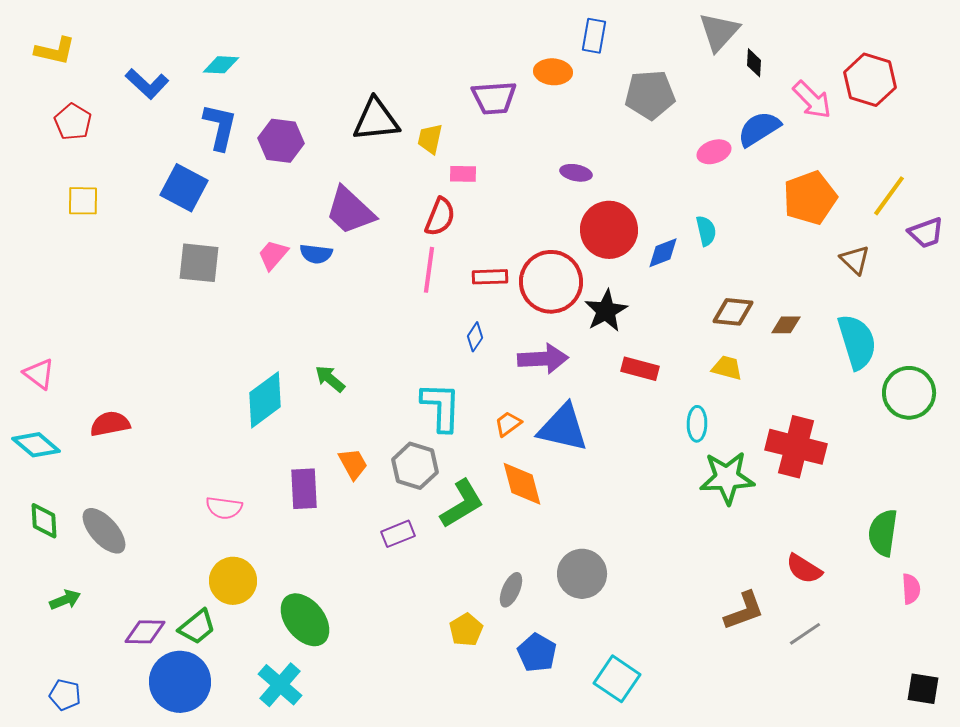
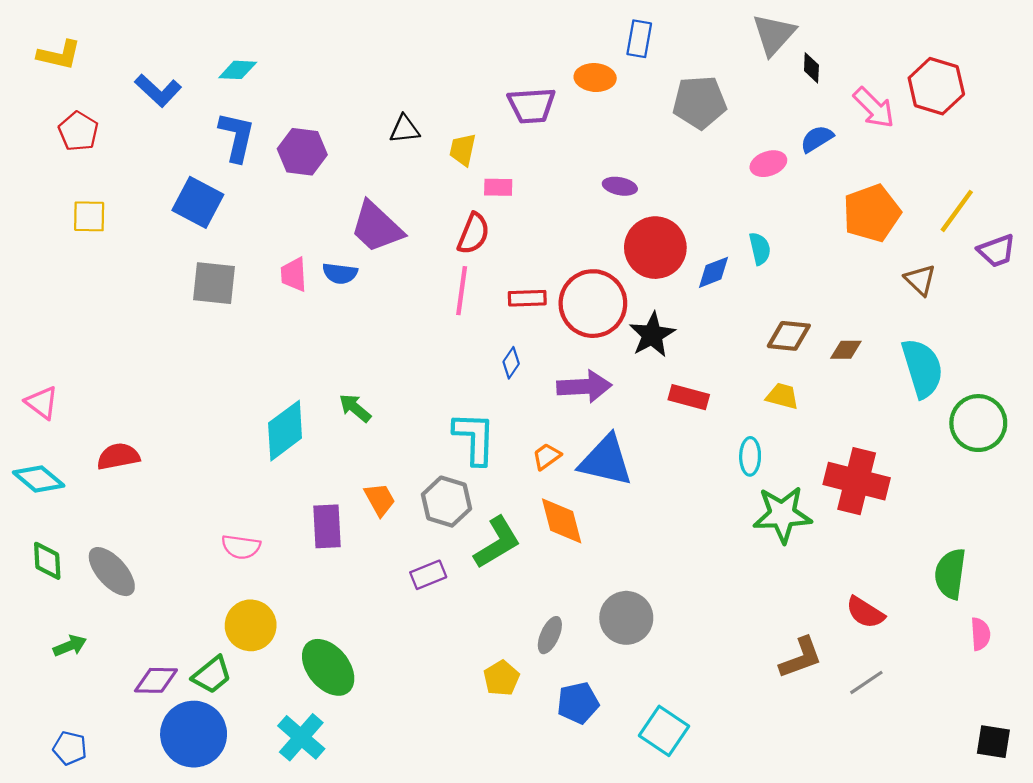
black triangle: (376, 120) -> (405, 129), size x0.6
blue semicircle: (759, 129) -> (817, 139), size x0.7
pink trapezoid: (273, 255) -> (294, 274), turned -44
blue pentagon: (537, 653) -> (578, 703), turned 30

